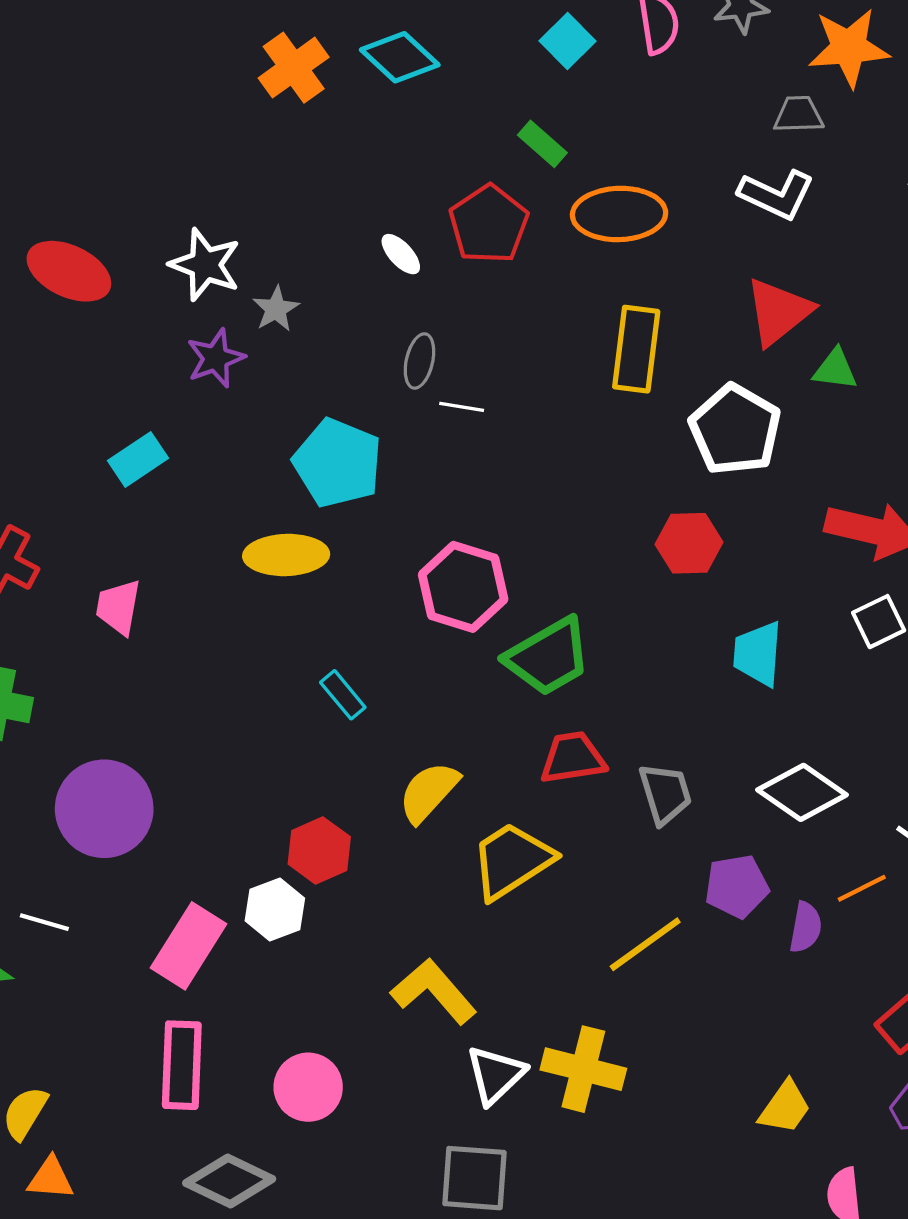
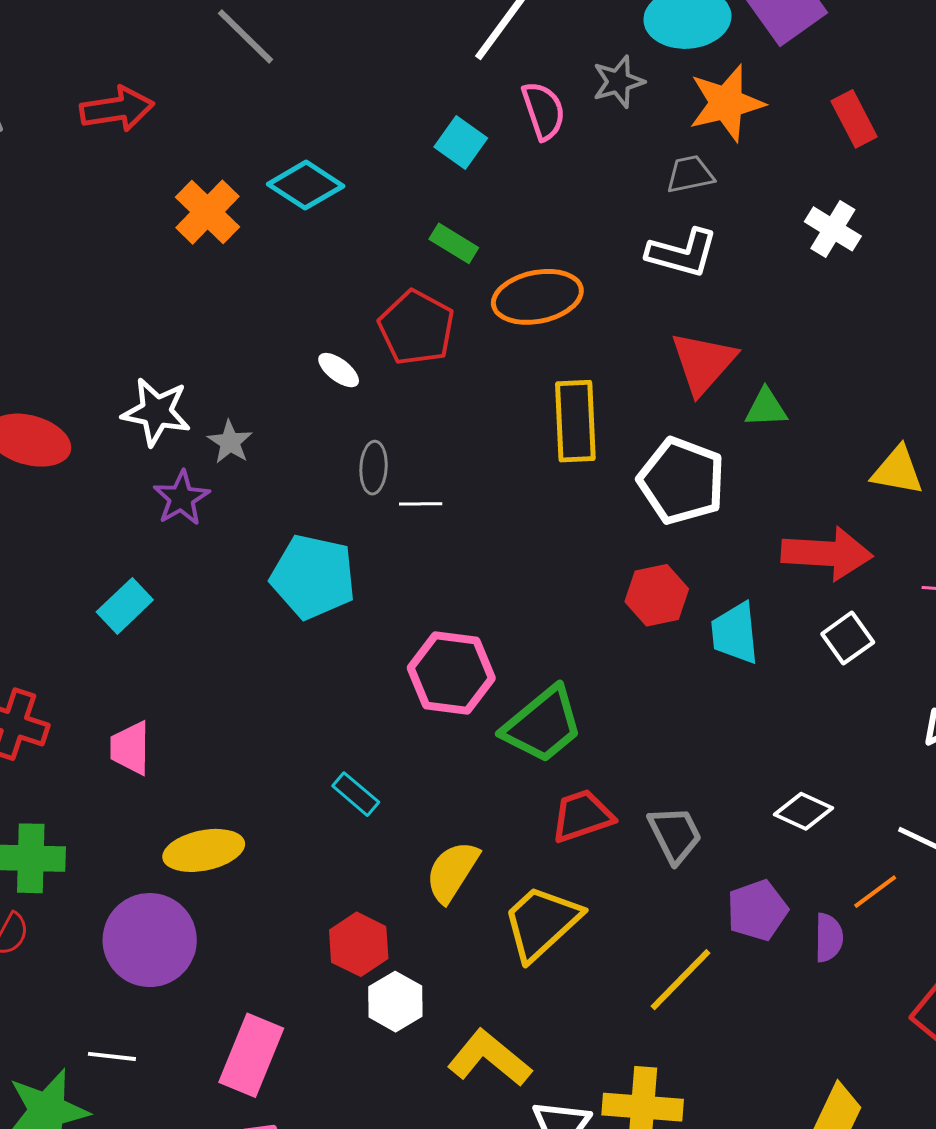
yellow ellipse: (286, 555) -> (204, 850), moved
cyan trapezoid: (758, 654) -> (735, 633), moved
white diamond: (802, 792) -> (803, 811), size x0.7
white hexagon: (275, 910) -> (395, 1002), moved

